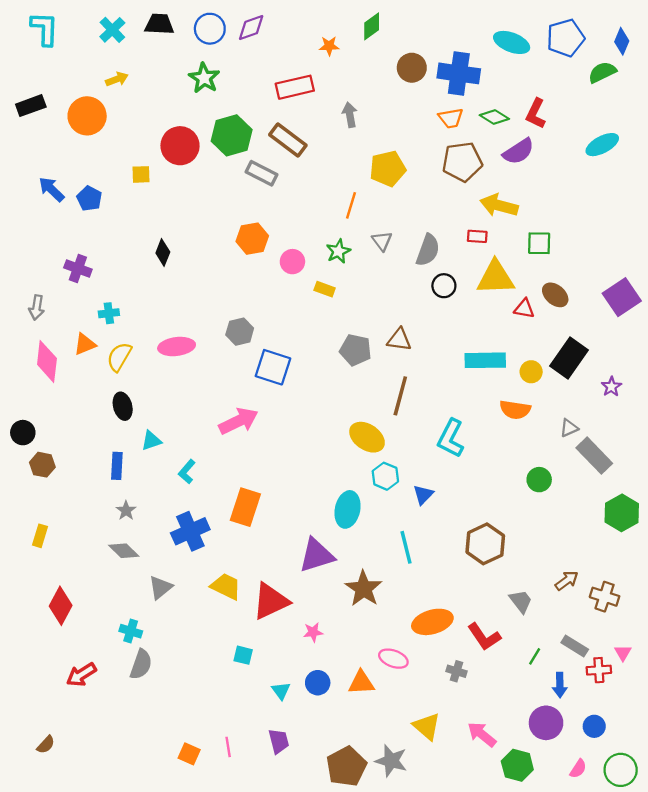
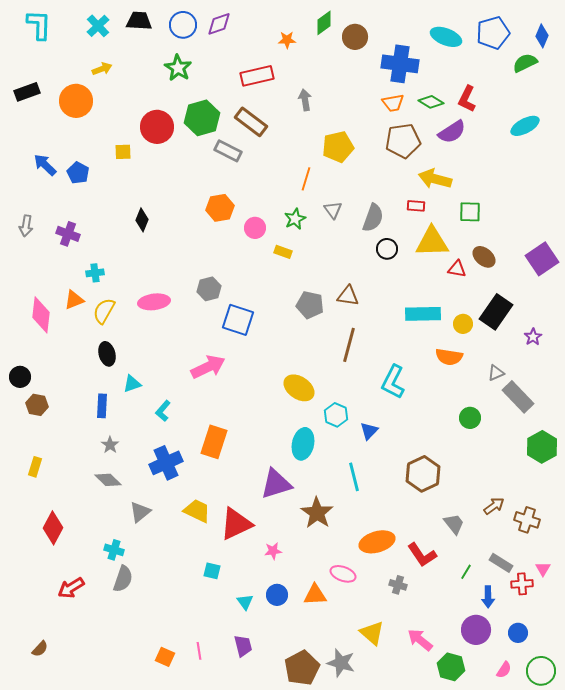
brown circle: (412, 68) -> (355, 37), moved
gray arrow: (37, 308) -> (26, 226), moved
yellow ellipse: (367, 437) -> (299, 388), moved

